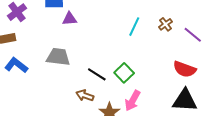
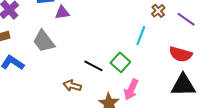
cyan line: (134, 27) -> (141, 36), moved
gray trapezoid: (58, 57) -> (44, 41), moved, turned -130
brown arrow: (85, 95) -> (72, 86), moved

